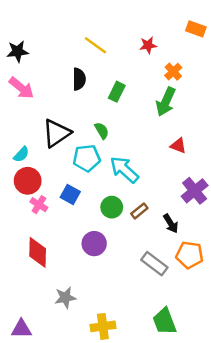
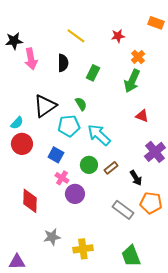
pink arrow: (21, 88) -> (31, 59), moved, turned 40
pink cross: (39, 205) -> (62, 178), moved
yellow cross: (103, 326) -> (83, 249), moved

